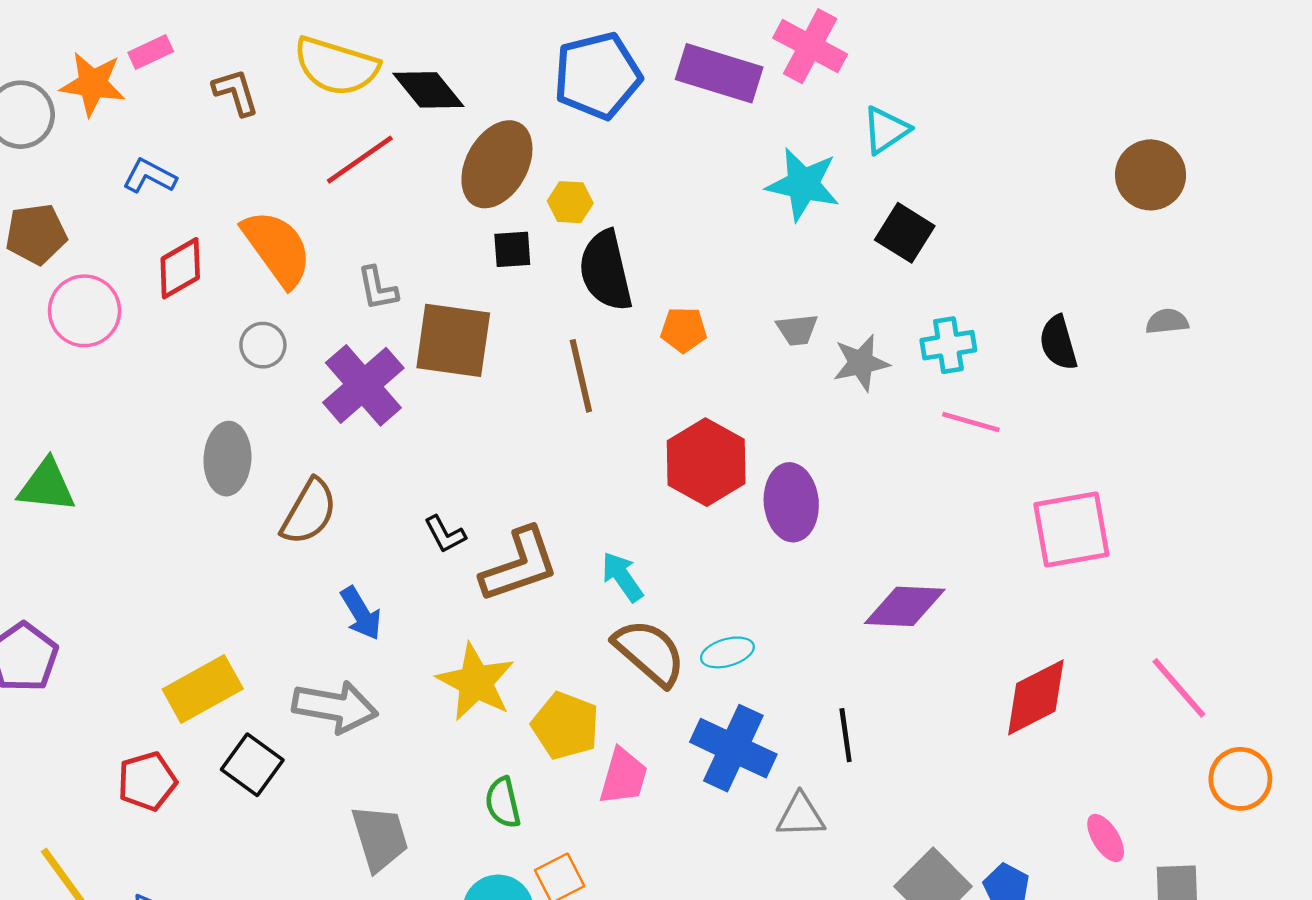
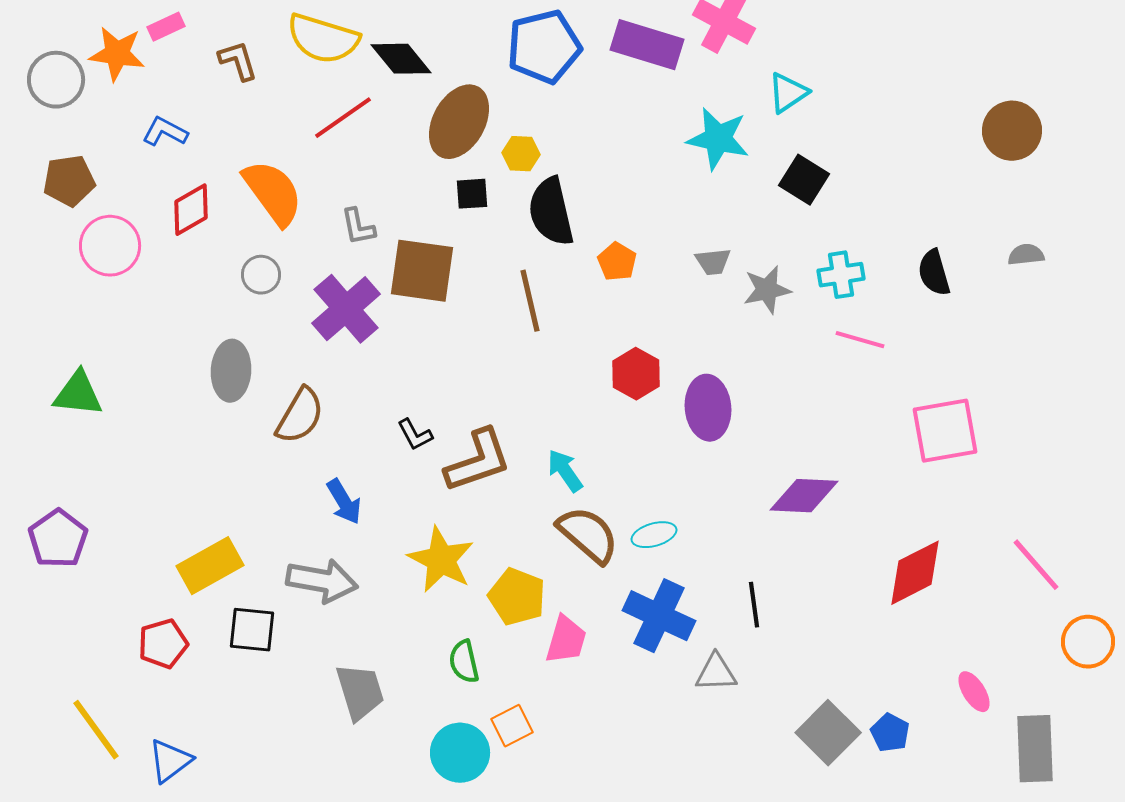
orange pentagon: (684, 330) -> (617, 262), turned 30
red hexagon: (706, 462) -> (636, 374), size x0.7
black square: (252, 765) -> (252, 630), turned -30

